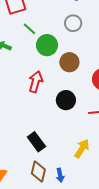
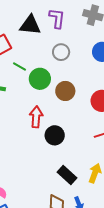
black circle: (66, 100) -> (55, 135), moved
black rectangle: (36, 142) -> (67, 175), moved

